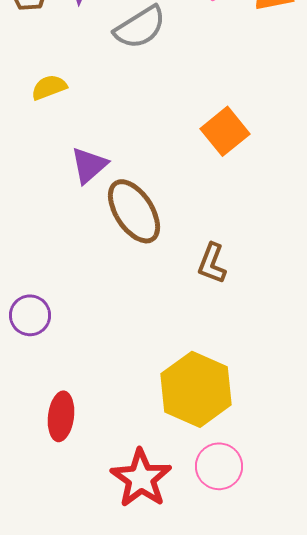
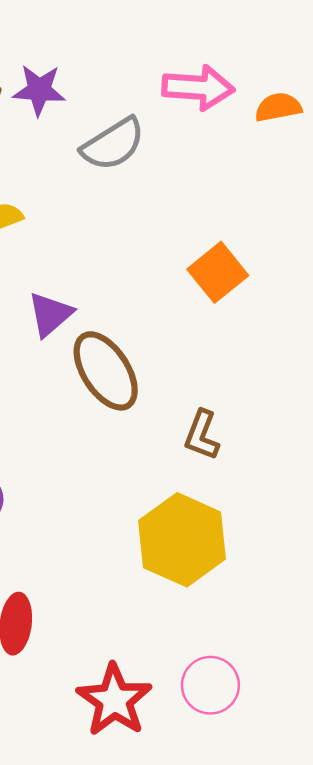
yellow hexagon: (196, 389) -> (182, 540), moved

